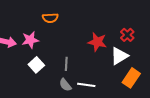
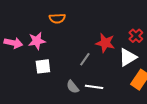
gray line: (66, 64) -> (85, 59), moved, turned 32
white square: (36, 65) -> (43, 66), turned 35

